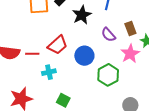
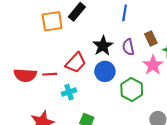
black star: (82, 15) -> (103, 46), moved
purple semicircle: (108, 35) -> (128, 47), turned 35

